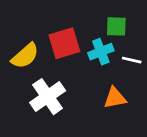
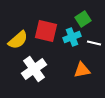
green square: (116, 26) -> (83, 19), turned -35
red square: (64, 43) -> (46, 31), turned 30

